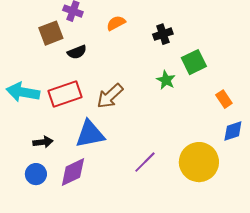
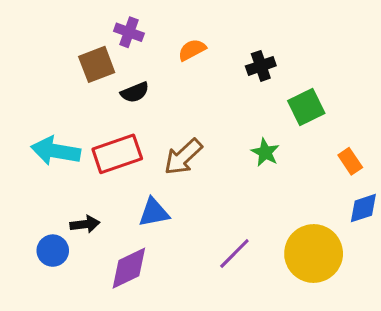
green star: (166, 80) -> (265, 152), moved
blue triangle: (90, 134) -> (154, 212), size x0.7
blue circle: (36, 174) -> (53, 251), moved

